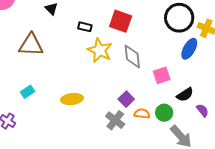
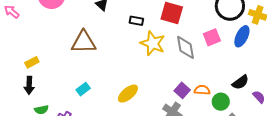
pink square: (162, 75) -> (212, 37), moved
yellow ellipse: (72, 99) -> (128, 94), turned -30
orange semicircle: (142, 114) -> (202, 90), moved

